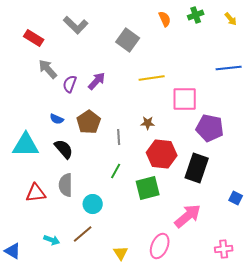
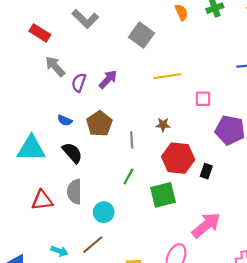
pink square: (185, 99) -> (203, 99), size x0.6
black rectangle: (197, 168) -> (206, 171), moved, size x0.5

